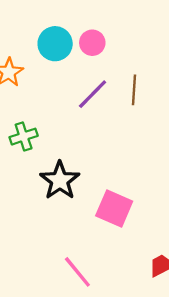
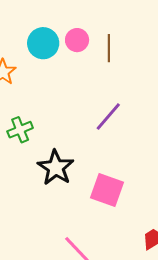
brown line: (134, 90) -> (109, 48), moved
purple line: (93, 94) -> (108, 117), moved

